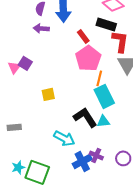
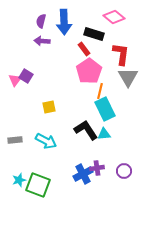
black rectangle: (106, 24) -> (94, 34), moved
cyan arrow: (64, 138) -> (46, 141), moved
purple cross: (96, 155) -> (97, 168), turned -32

